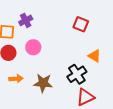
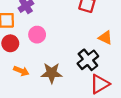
orange arrow: (16, 79) -> (21, 71), turned 32

